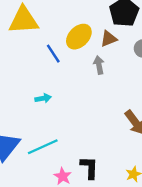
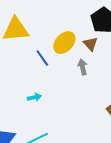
brown triangle: (109, 39) -> (90, 44), turned -49

